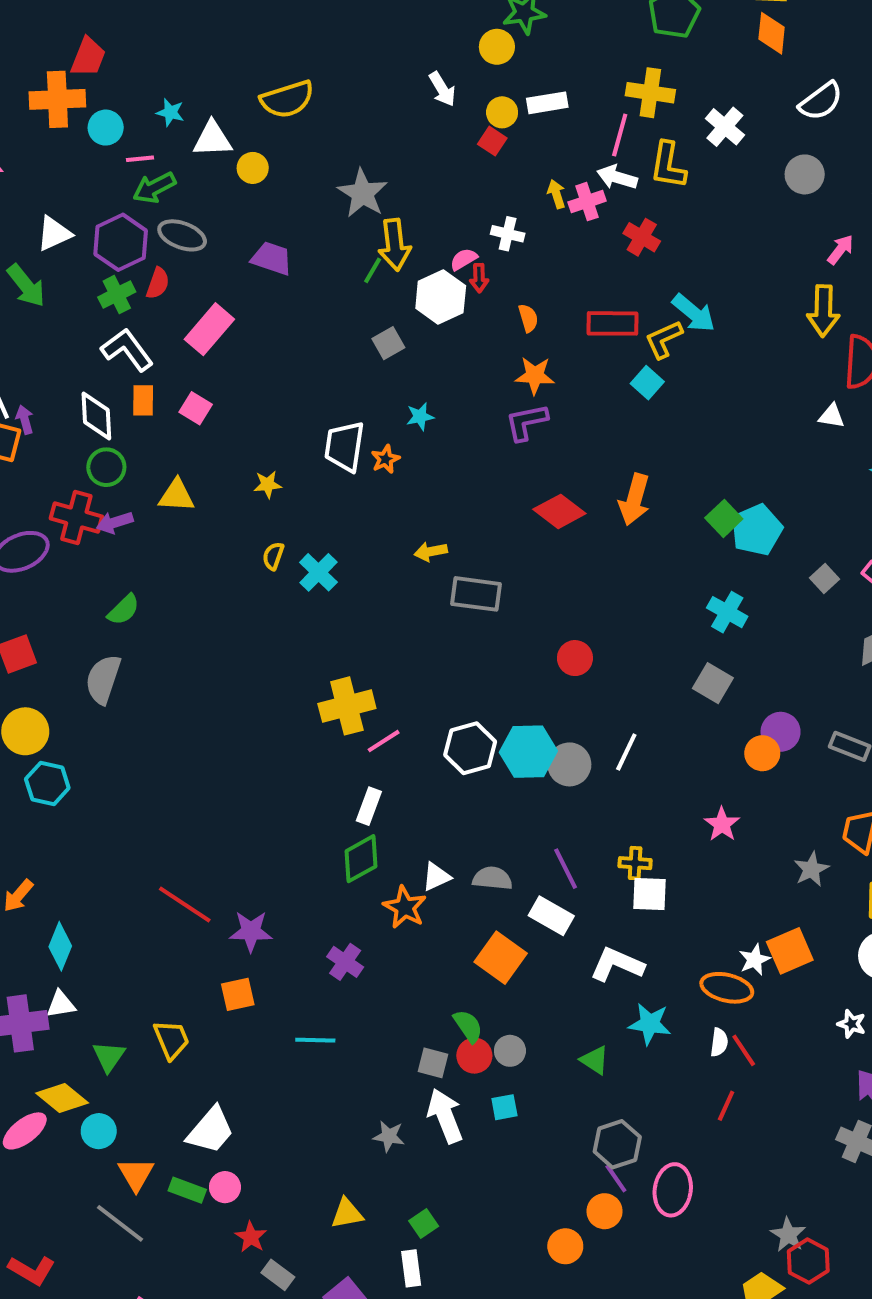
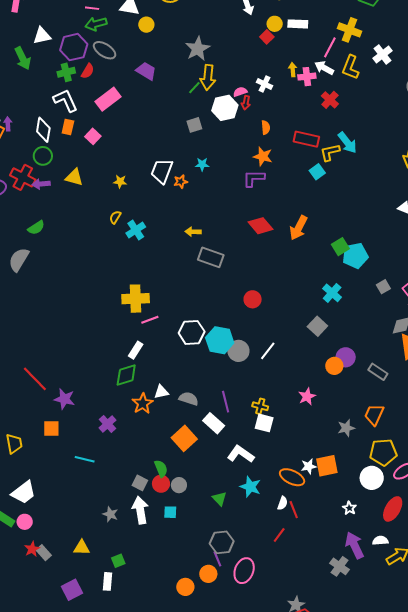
gray rectangle: (278, 1275) -> (44, 553), moved

